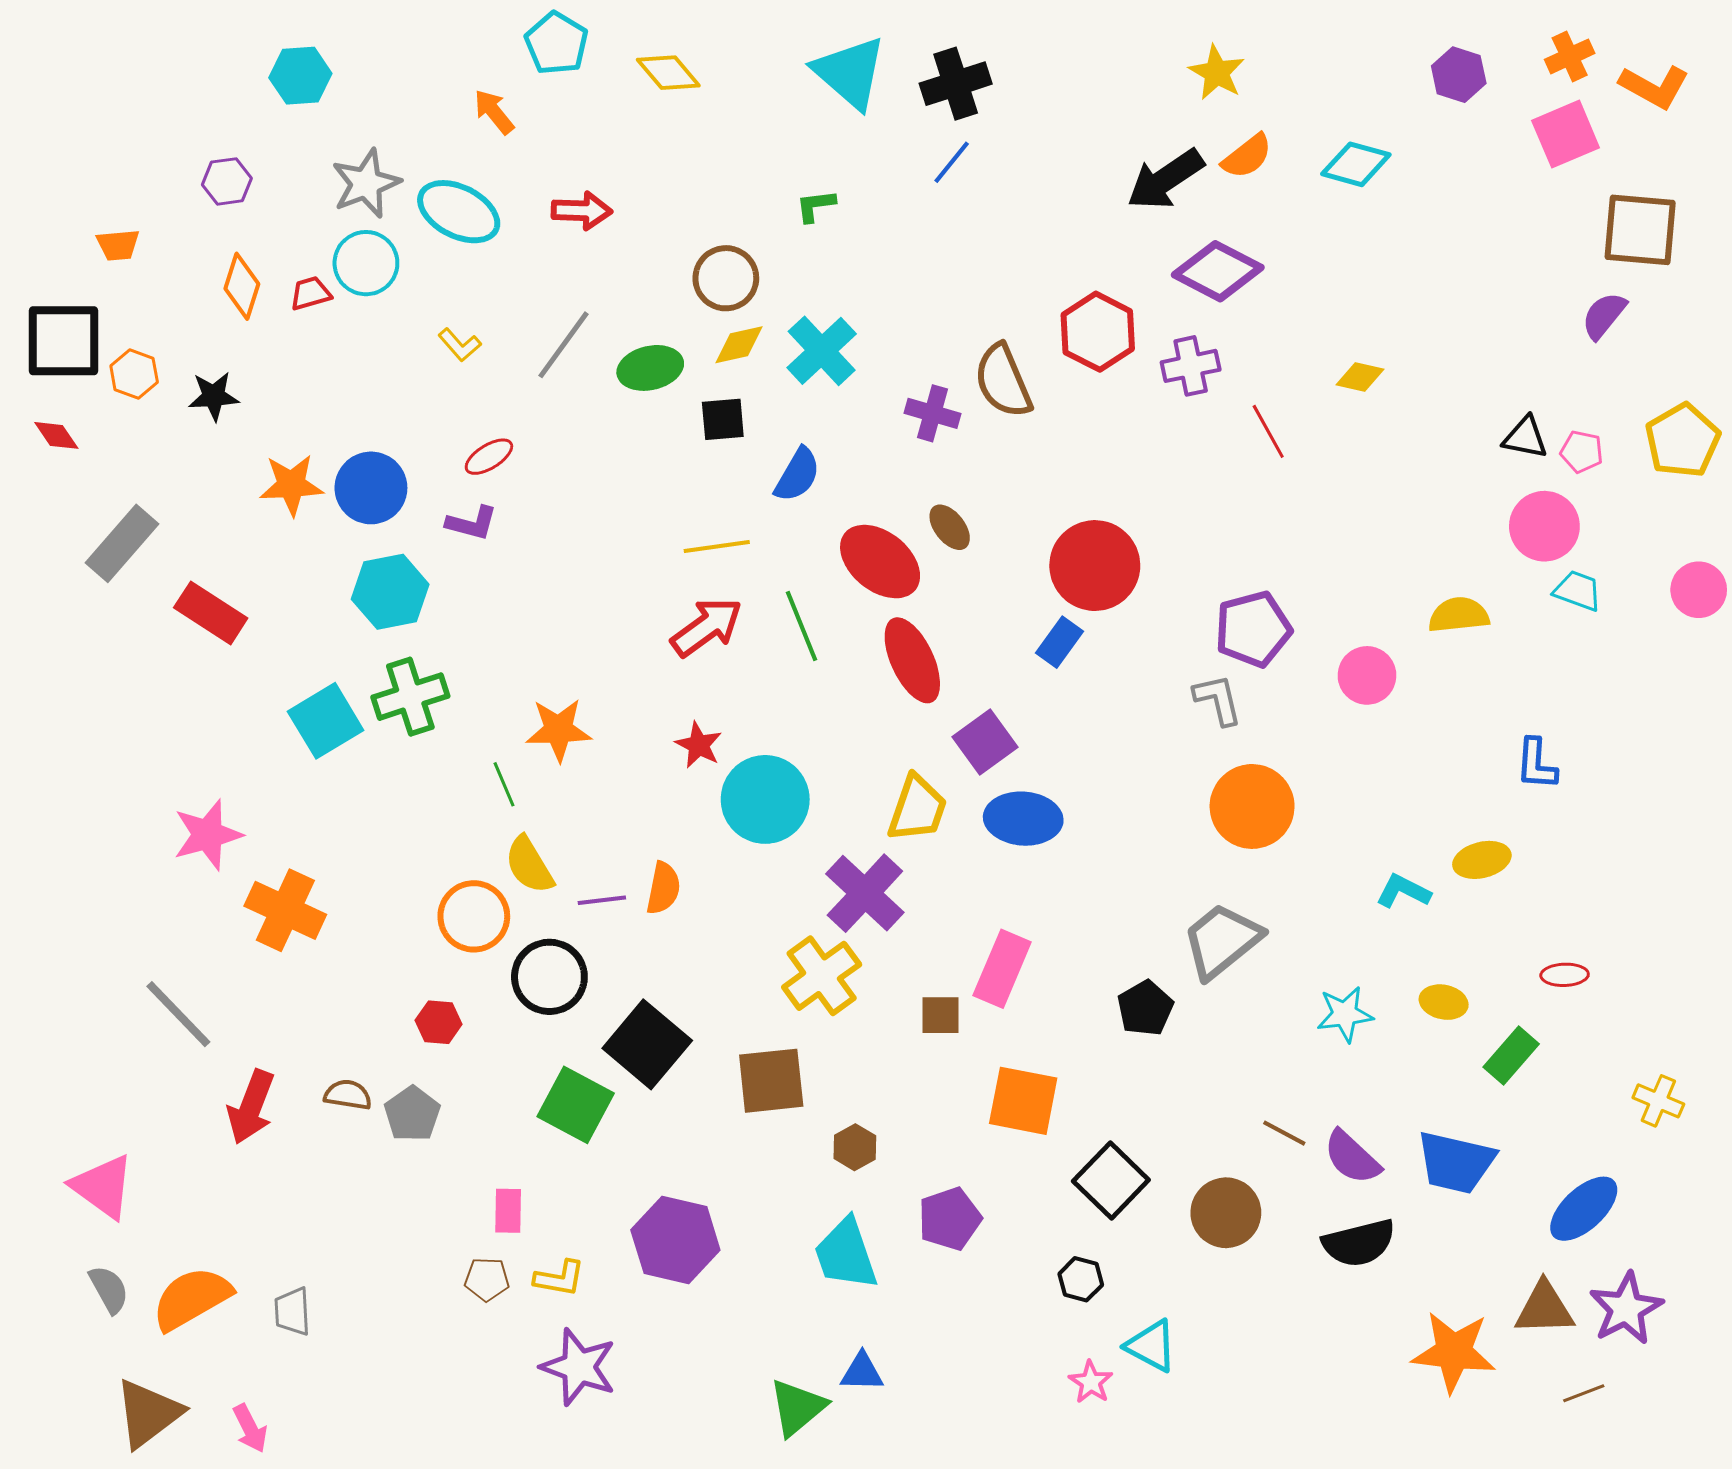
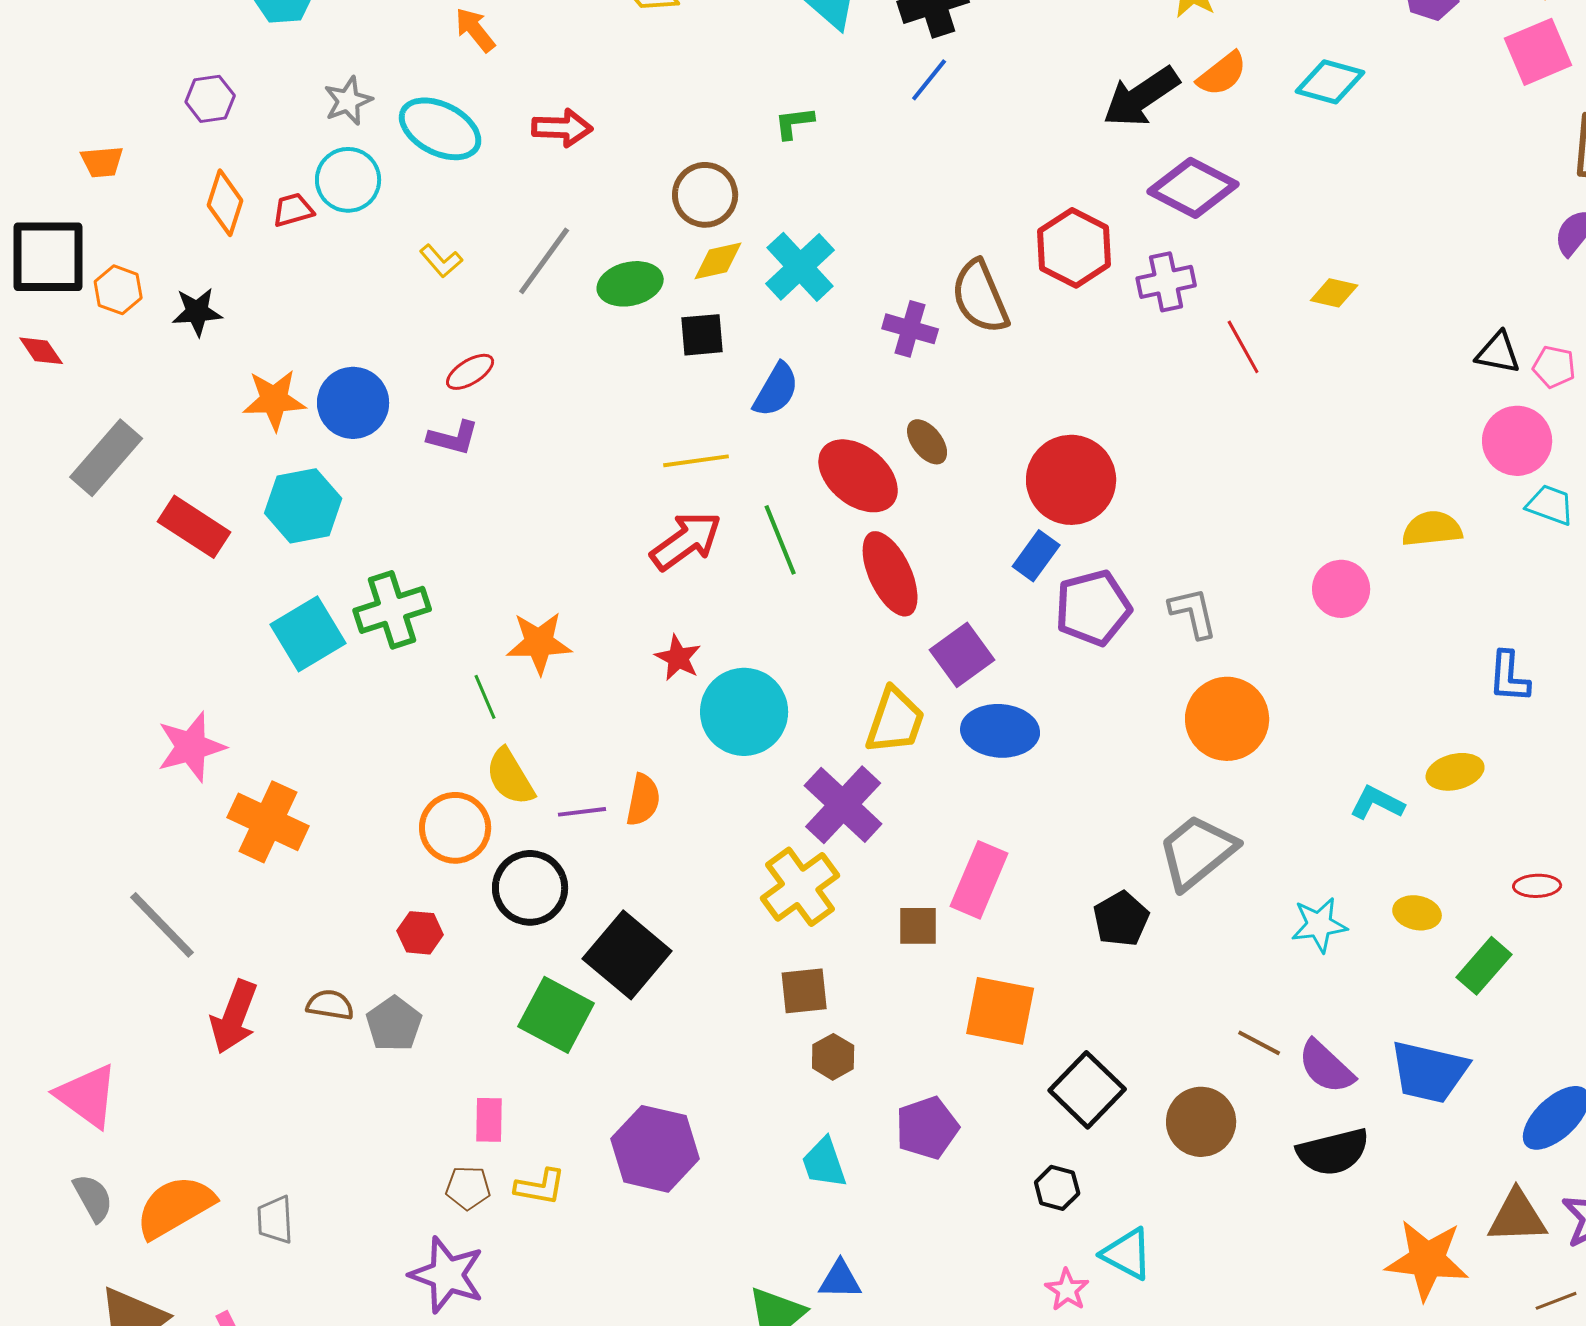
gray star: (366, 183) -> (348, 101), size x0.7
cyan hexagon: (390, 592) -> (303, 506), moved
purple pentagon: (1253, 629) -> (1093, 608), moved
brown square: (771, 1081) -> (804, 991), moved, size x0.7
cyan trapezoid: (846, 1254) -> (824, 1163), size x0.7
purple star: (579, 1367) -> (447, 1275), moved

